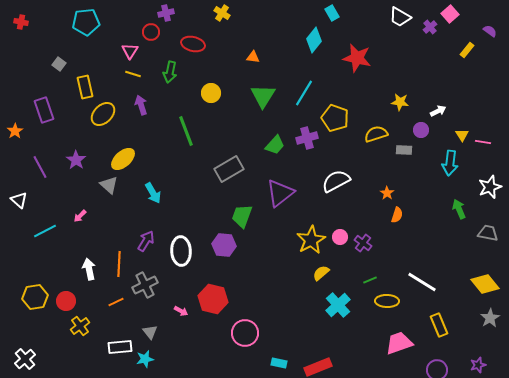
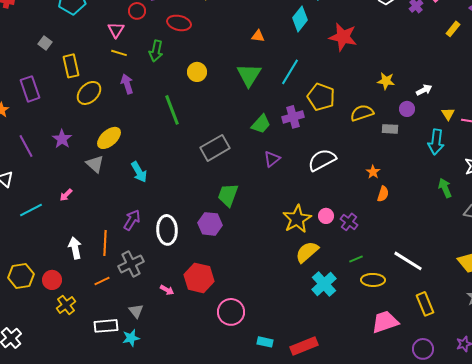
orange triangle: (253, 57) -> (258, 36), moved
purple triangle: (280, 193) -> (272, 159), moved, size x0.6
yellow semicircle: (321, 273) -> (307, 252), size x1.4

